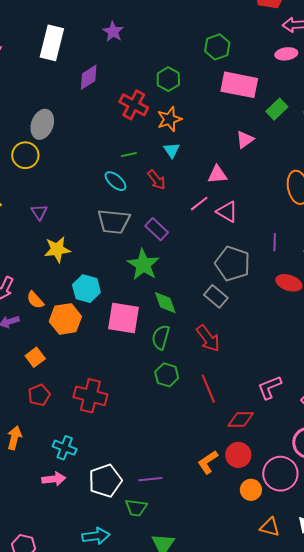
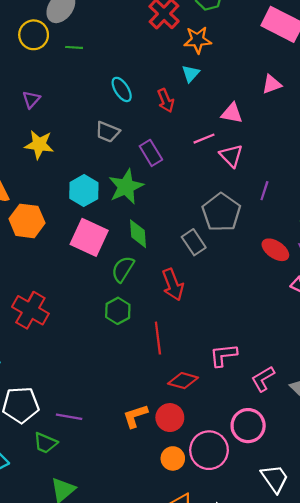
green line: (129, 155) -> (74, 47), moved
gray trapezoid: (114, 221) -> (108, 132), size x0.7
purple line: (275, 242) -> (264, 191), moved
cyan hexagon: (86, 289) -> (84, 191), moved

